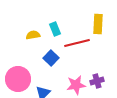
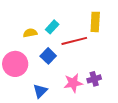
cyan rectangle: (55, 29) -> (52, 27), turned 64
pink circle: (18, 79) -> (15, 64), moved

